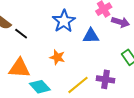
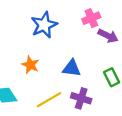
blue triangle: (91, 36) -> (72, 68), moved

